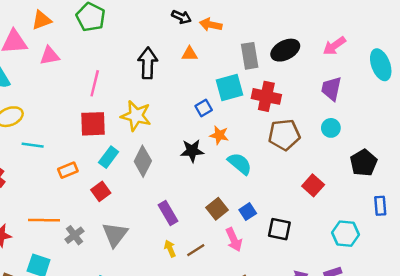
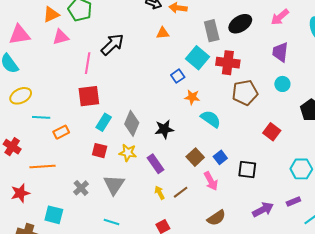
orange triangle: (42, 20) -> (51, 15), moved
pink triangle: (50, 56) -> (61, 37), moved
black arrow: (148, 63) -> (112, 44), moved, turned 50
cyan square: (230, 87) -> (197, 58), turned -30
yellow star: (136, 116) -> (128, 153), moved, size x0.7
black star: (192, 151) -> (164, 129), moved
orange rectangle: (68, 170) -> (61, 132), moved
red square: (101, 191) -> (100, 151), turned -35
orange line: (44, 220) -> (43, 167), moved

